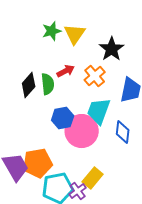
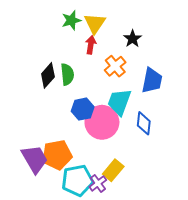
black star: (112, 49) -> (133, 39), size x0.7
red arrow: (66, 71) -> (91, 45), moved, turned -54

